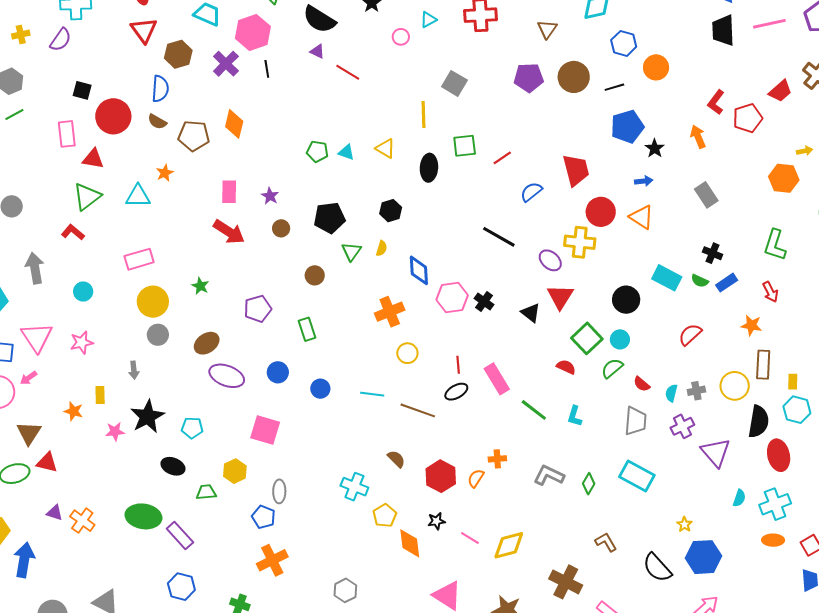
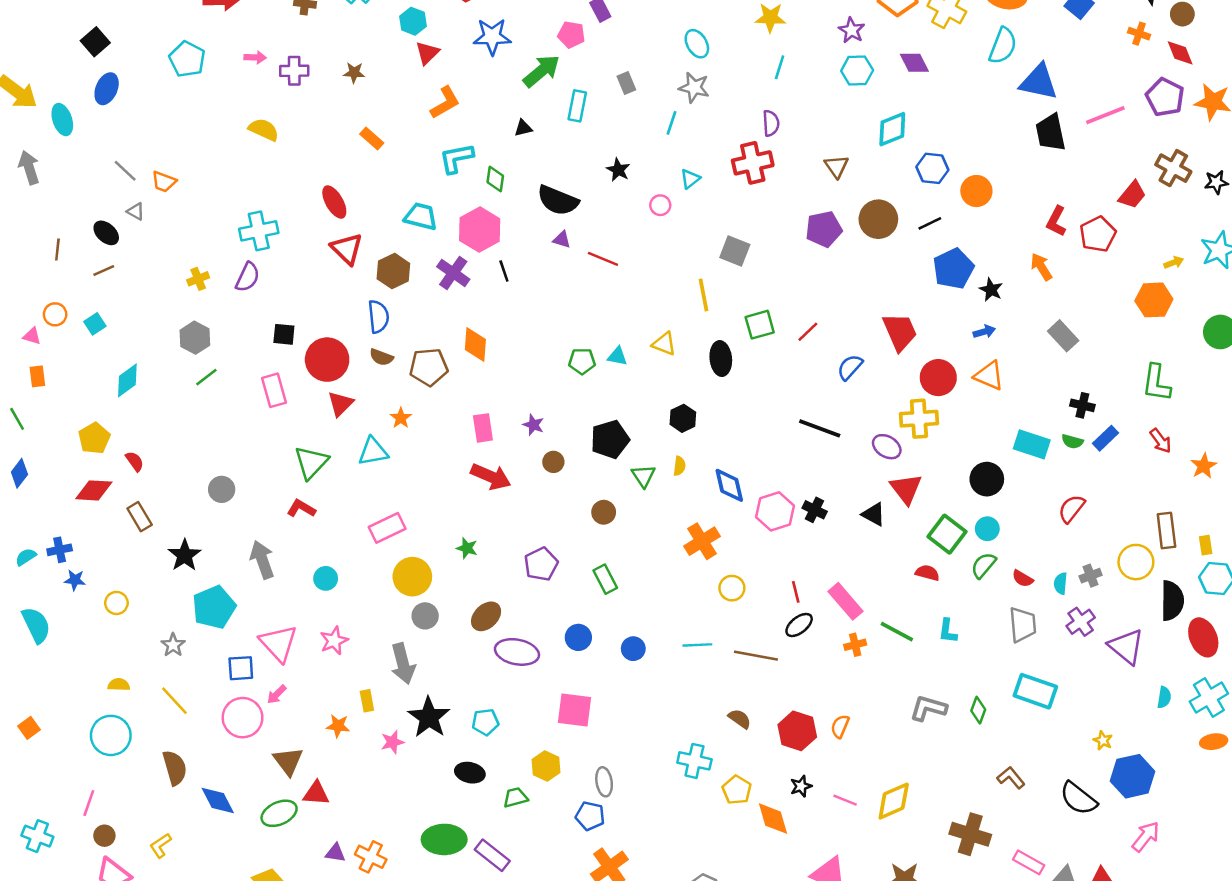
red triangle: (93, 159) -> (340, 404), moved, turned -45
orange star: (751, 325) -> (1204, 466), moved, turned -30
gray arrow: (134, 370) -> (403, 664), size x1.8
orange cross: (497, 459) -> (855, 645), moved

